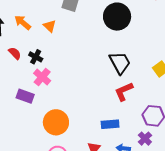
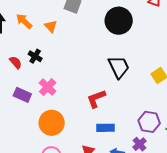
red semicircle: (15, 53) -> (16, 62), moved
pink cross: (42, 77) -> (48, 87), moved
red L-shape: (124, 91) -> (96, 99), moved

